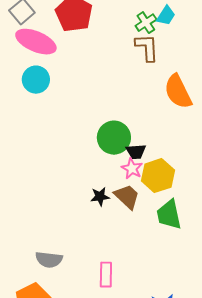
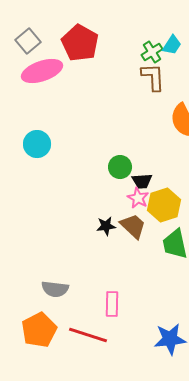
pink ellipse: (36, 42) -> (42, 71), turned -42
cyan circle: (36, 80) -> (37, 144), moved
green circle: (114, 138) -> (120, 167), size x0.7

